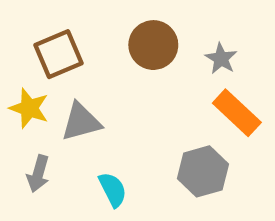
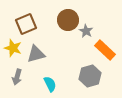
gray star: (221, 59) -> (86, 31), moved

